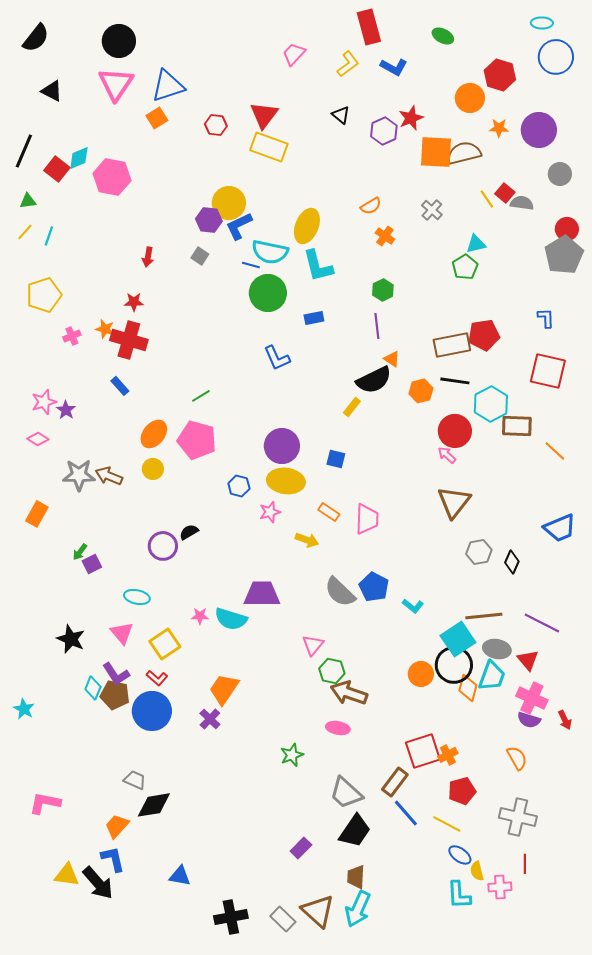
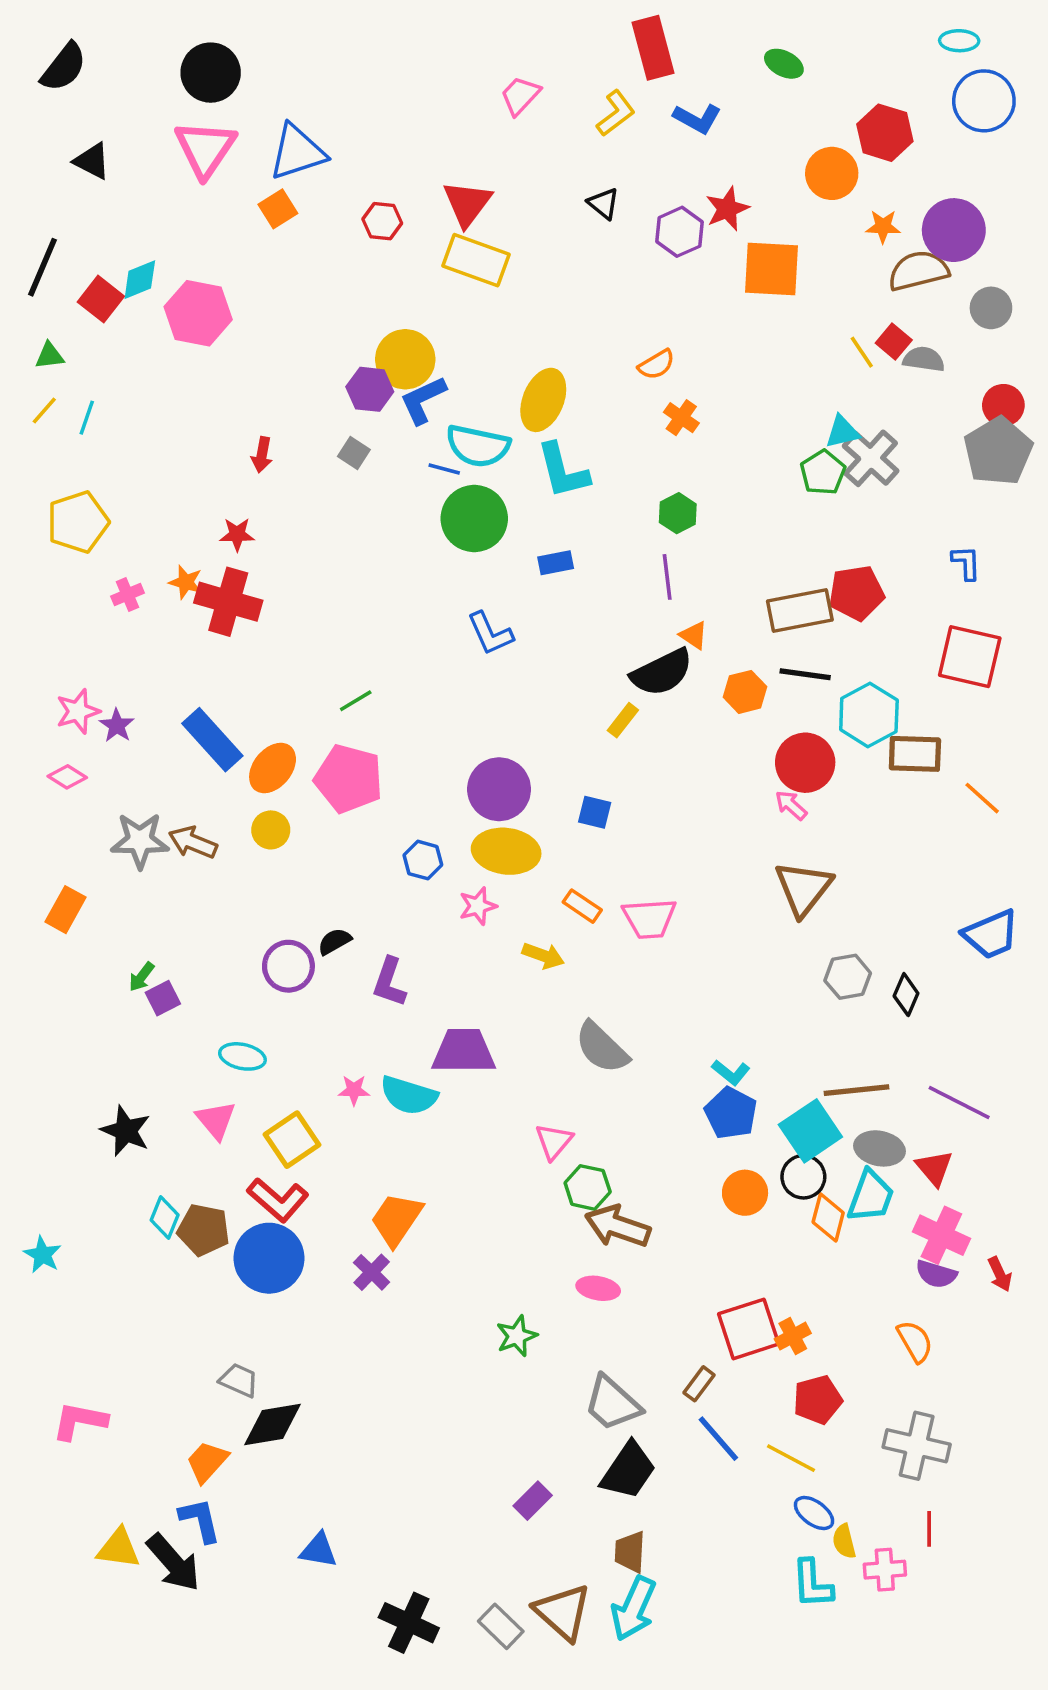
brown semicircle: (464, 153) -> (918, 271), moved
gray cross: (432, 210) -> (871, 458), moved, size x1.5
blue rectangle: (120, 386) -> (212, 740), moved, size x1.8
pink trapezoid: (367, 519) -> (649, 918), turned 84
blue pentagon: (374, 587) -> (731, 1113), moved
black circle: (454, 665) -> (803, 1177), size x0.7
purple L-shape: (116, 674) -> (389, 982), moved, turned 52
red L-shape: (157, 678) -> (278, 1200), size x1.6
brown rectangle: (395, 782) -> (699, 1384), size x0.7
black cross: (231, 917) -> (409, 1623), turned 36

